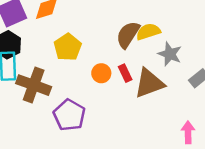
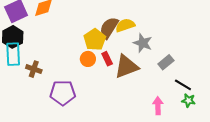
yellow pentagon: (68, 47) -> (95, 40), moved
brown cross: (34, 85) -> (34, 69), size x0.6
purple pentagon: (69, 115) -> (63, 93), turned -30

